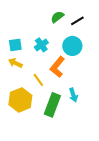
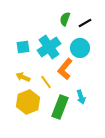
green semicircle: (57, 17) -> (65, 19), turned -32
cyan cross: (41, 45) -> (49, 47), size x1.6
yellow arrow: (15, 63) -> (23, 77), moved

